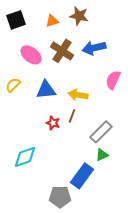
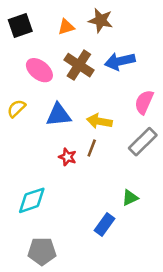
gray rectangle: (101, 132) -> (143, 142), moved
blue rectangle: (82, 176) -> (104, 225), size x0.7
gray pentagon: (60, 197) -> (42, 251), moved

